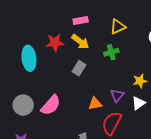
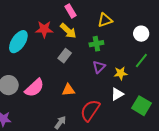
pink rectangle: (81, 20) -> (70, 11), turned 64
cyan ellipse: (29, 58) -> (18, 42), turned 35
purple triangle: (117, 95) -> (99, 67), moved
orange triangle: (95, 104) -> (68, 90), moved

